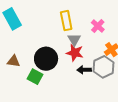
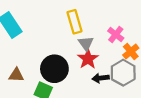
pink cross: (98, 26) -> (116, 35), moved
red star: (75, 53) -> (88, 59), turned 30

